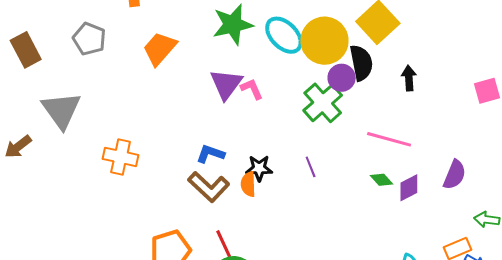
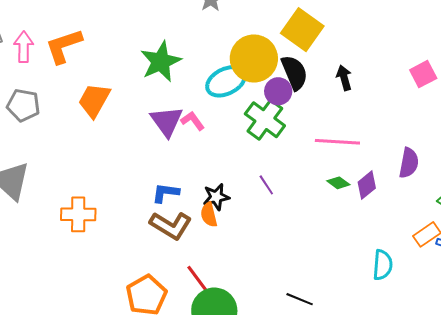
cyan ellipse: (284, 35) -> (226, 81), moved, turned -60

